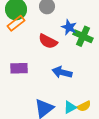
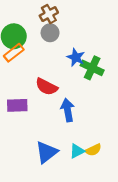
red semicircle: (48, 41) -> (47, 87), moved
blue arrow: (62, 72) -> (68, 110), turned 66

